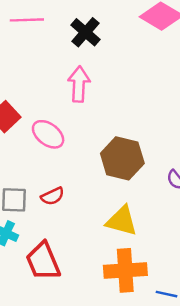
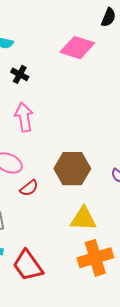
black cross: (85, 32) -> (20, 74), size x0.7
red semicircle: (53, 196) -> (29, 188), moved

